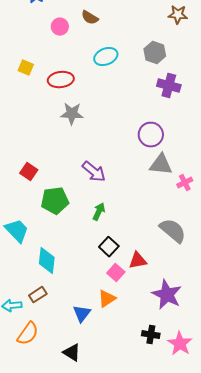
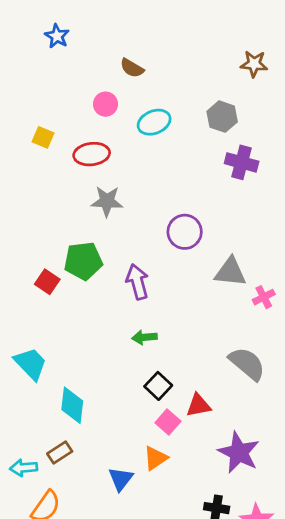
pink circle: (60, 27) -> (105, 104), moved
purple circle: (151, 135) -> (185, 232), moved
purple arrow: (94, 172) -> (137, 282), turned -145
green pentagon: (55, 201) -> (83, 261), moved
green arrow: (99, 212) -> (144, 337), turned -120

